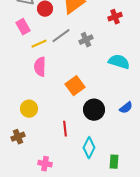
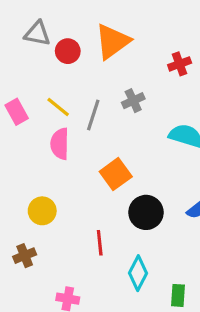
pink rectangle: (23, 27) -> (17, 112), moved
gray line: (61, 36) -> (93, 115), moved, turned -36
yellow line: (39, 44) -> (58, 107), turned 63

